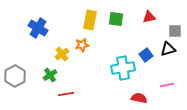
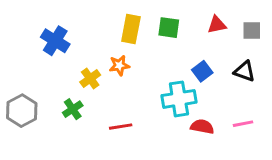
gray square: (175, 31) -> (252, 31), moved
black triangle: (168, 49) -> (244, 71), turned 35
blue square: (146, 55) -> (202, 71), moved
red line: (66, 94) -> (121, 127), moved
red semicircle: (139, 98) -> (202, 127), moved

